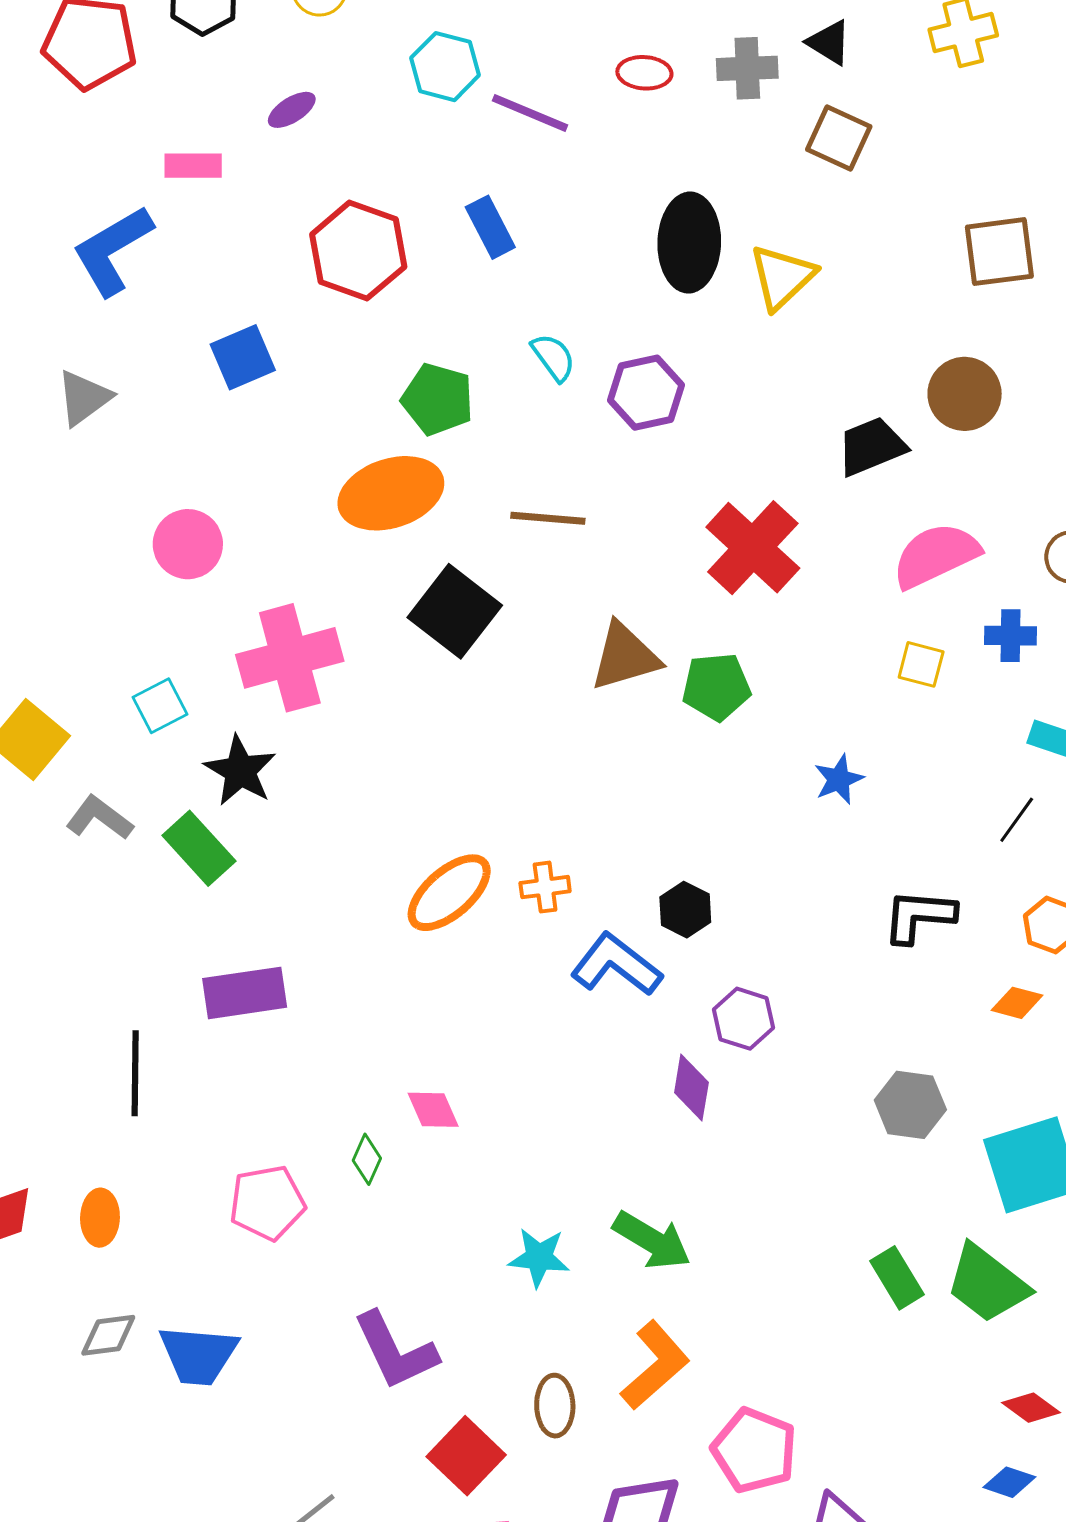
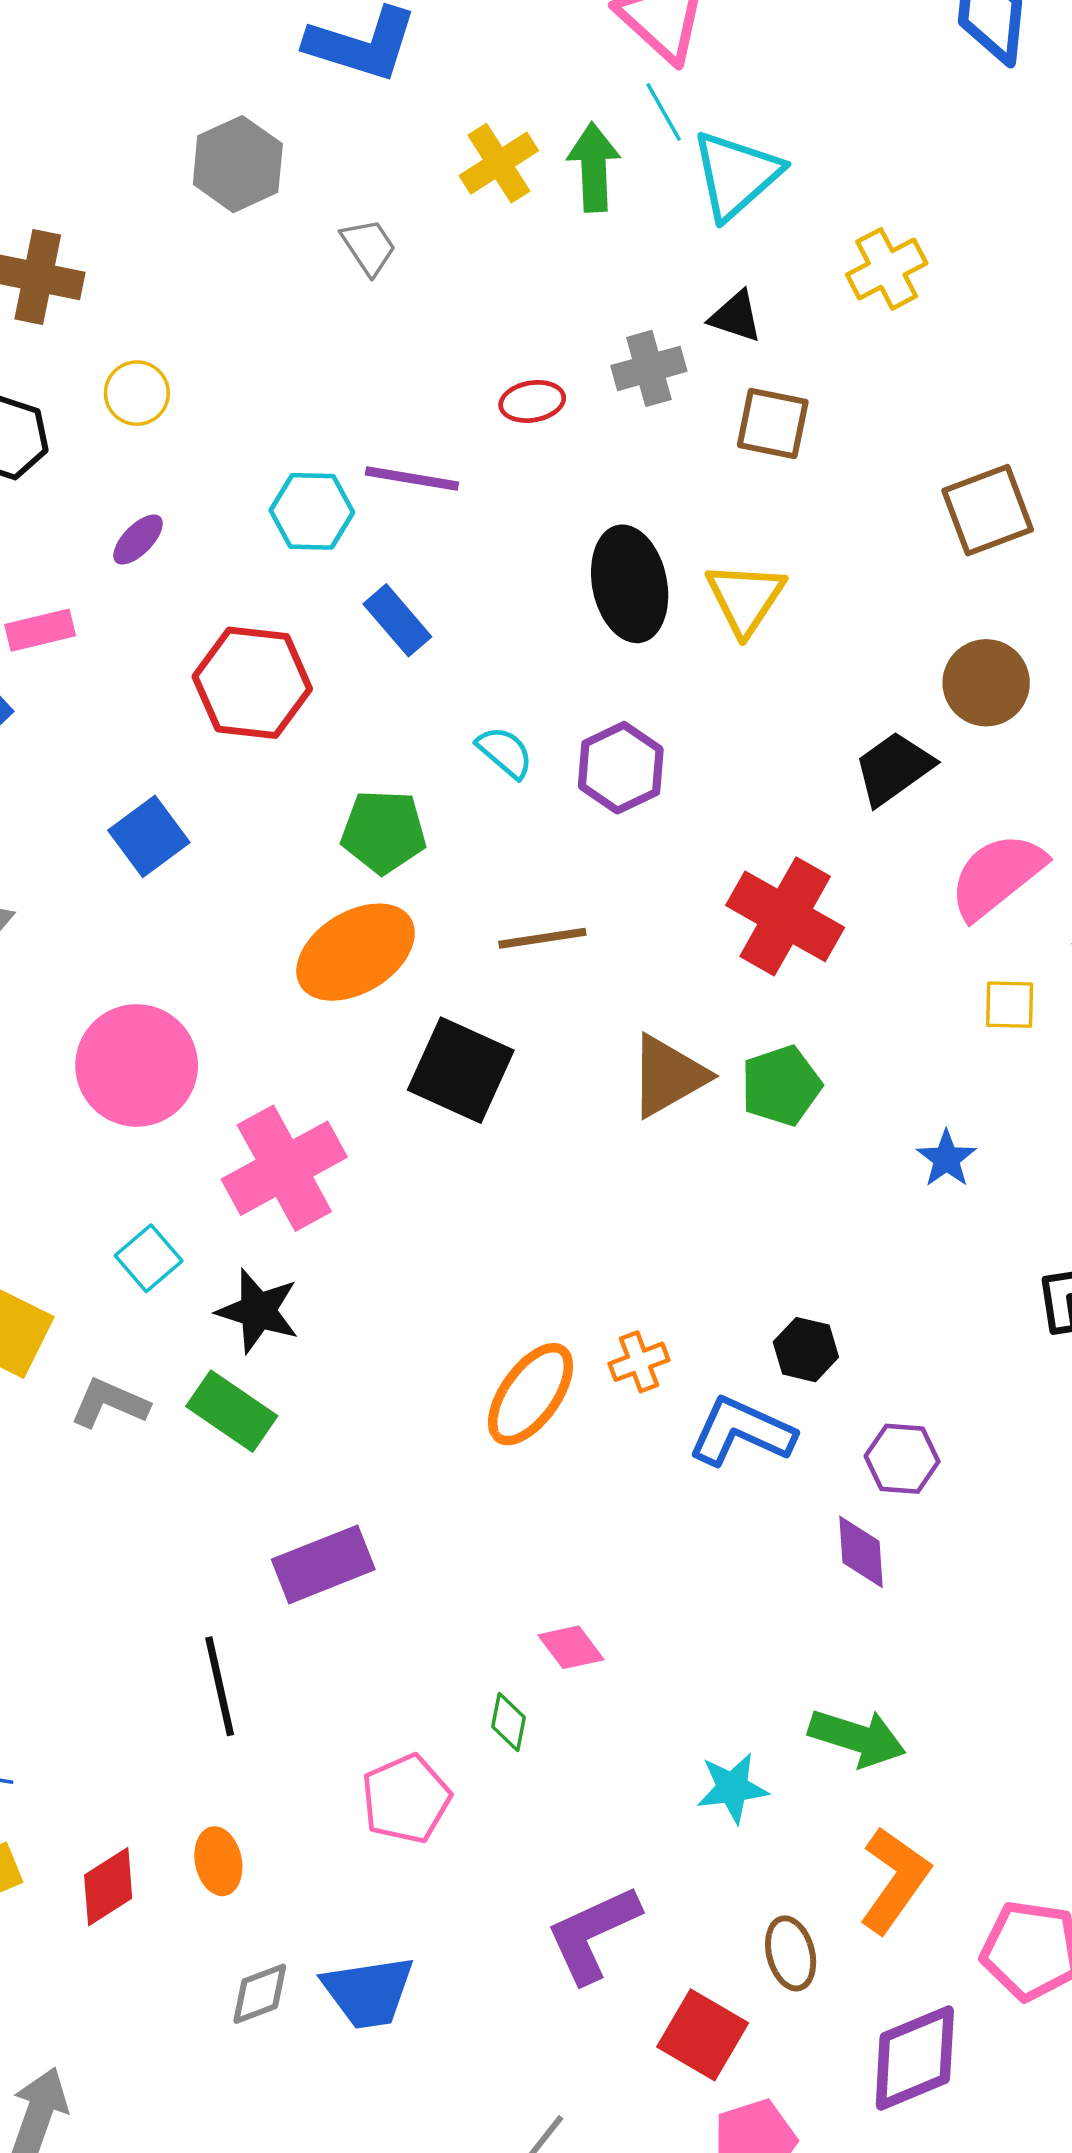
cyan hexagon: (445, 67) -> (312, 511), moved
pink circle: (188, 544) -> (137, 1065), size x1.5
purple L-shape: (395, 1351) -> (593, 1934), turned 104

